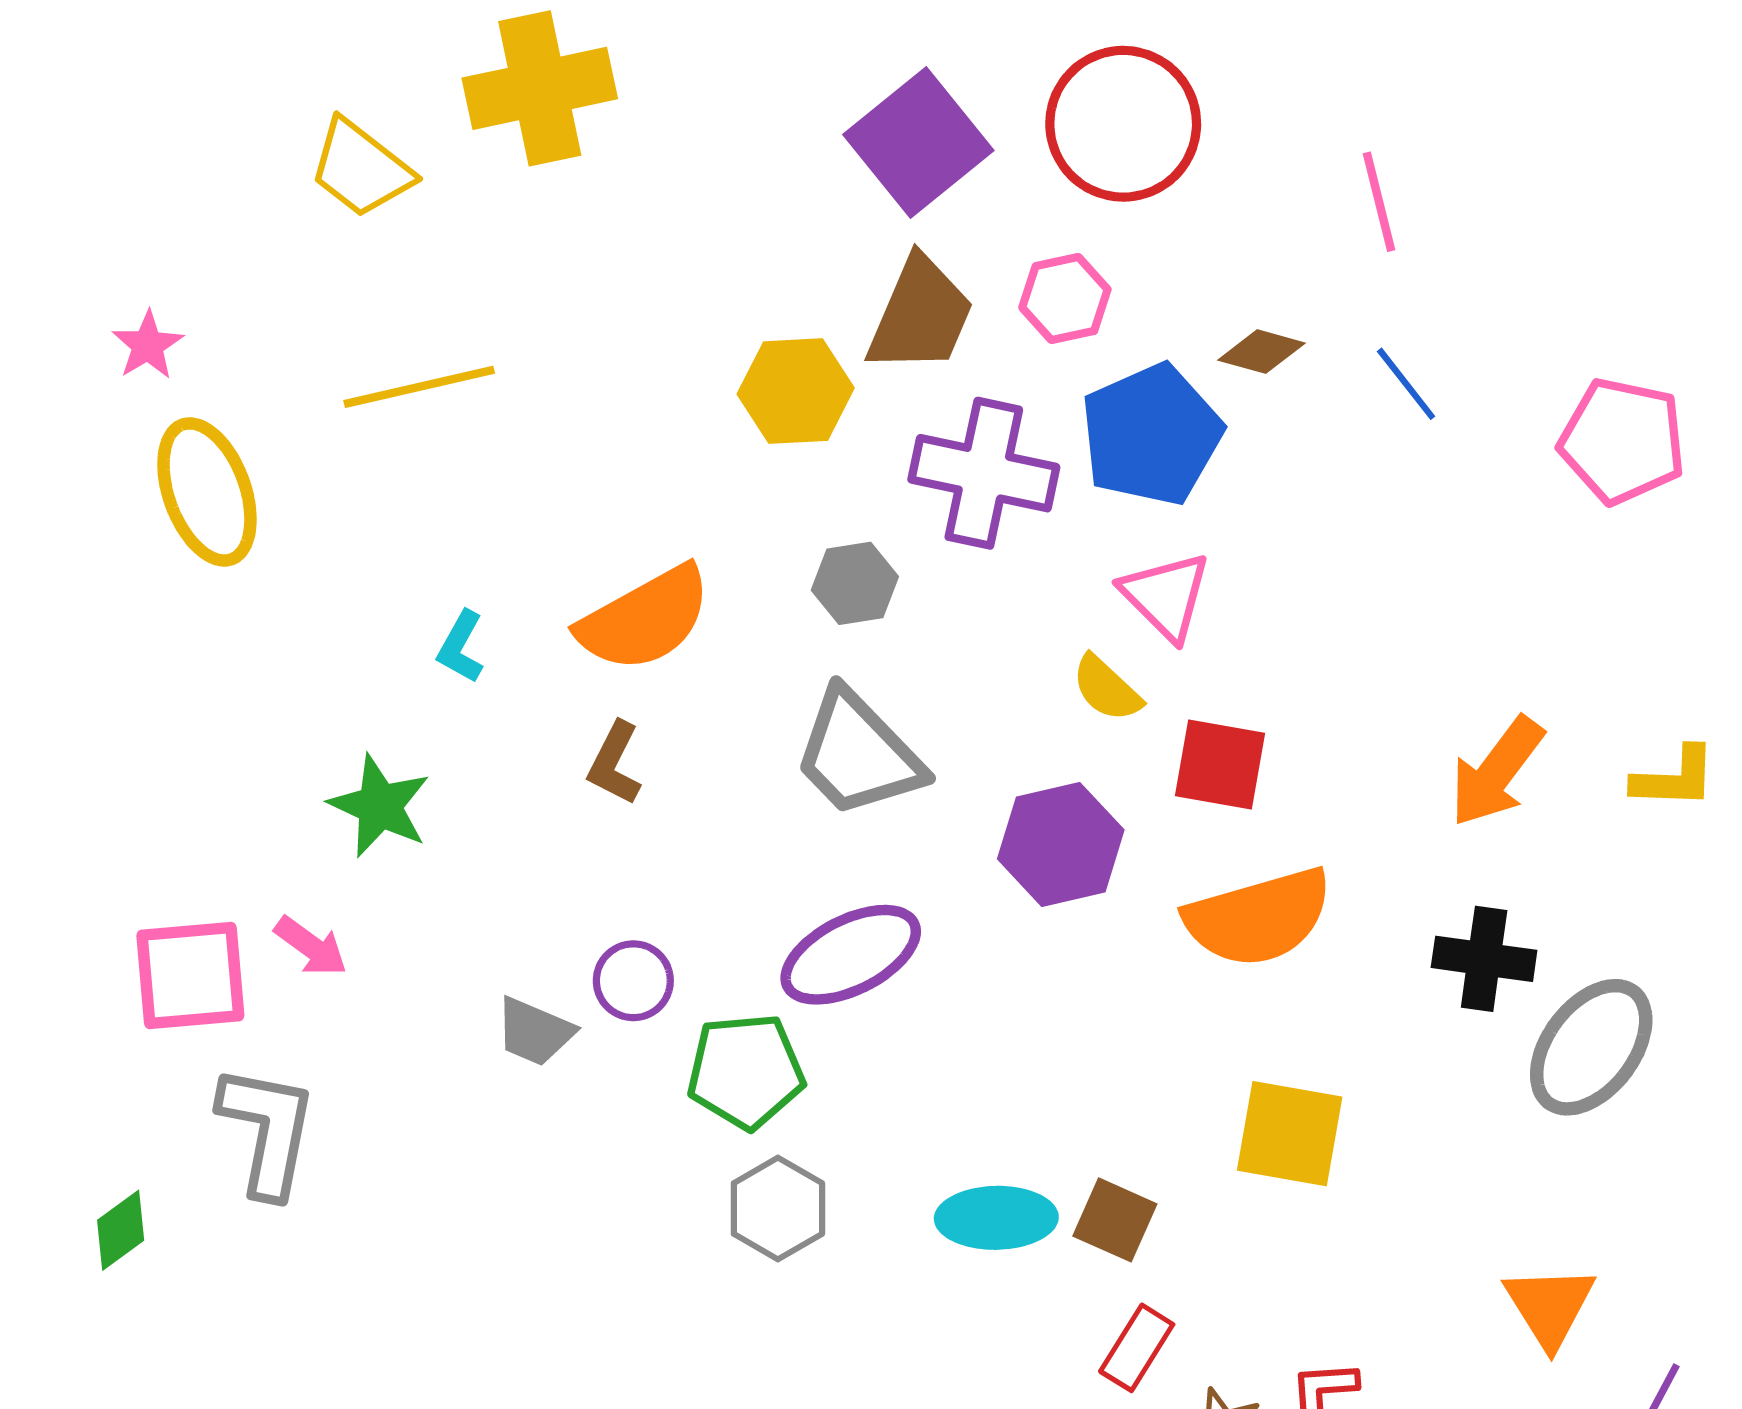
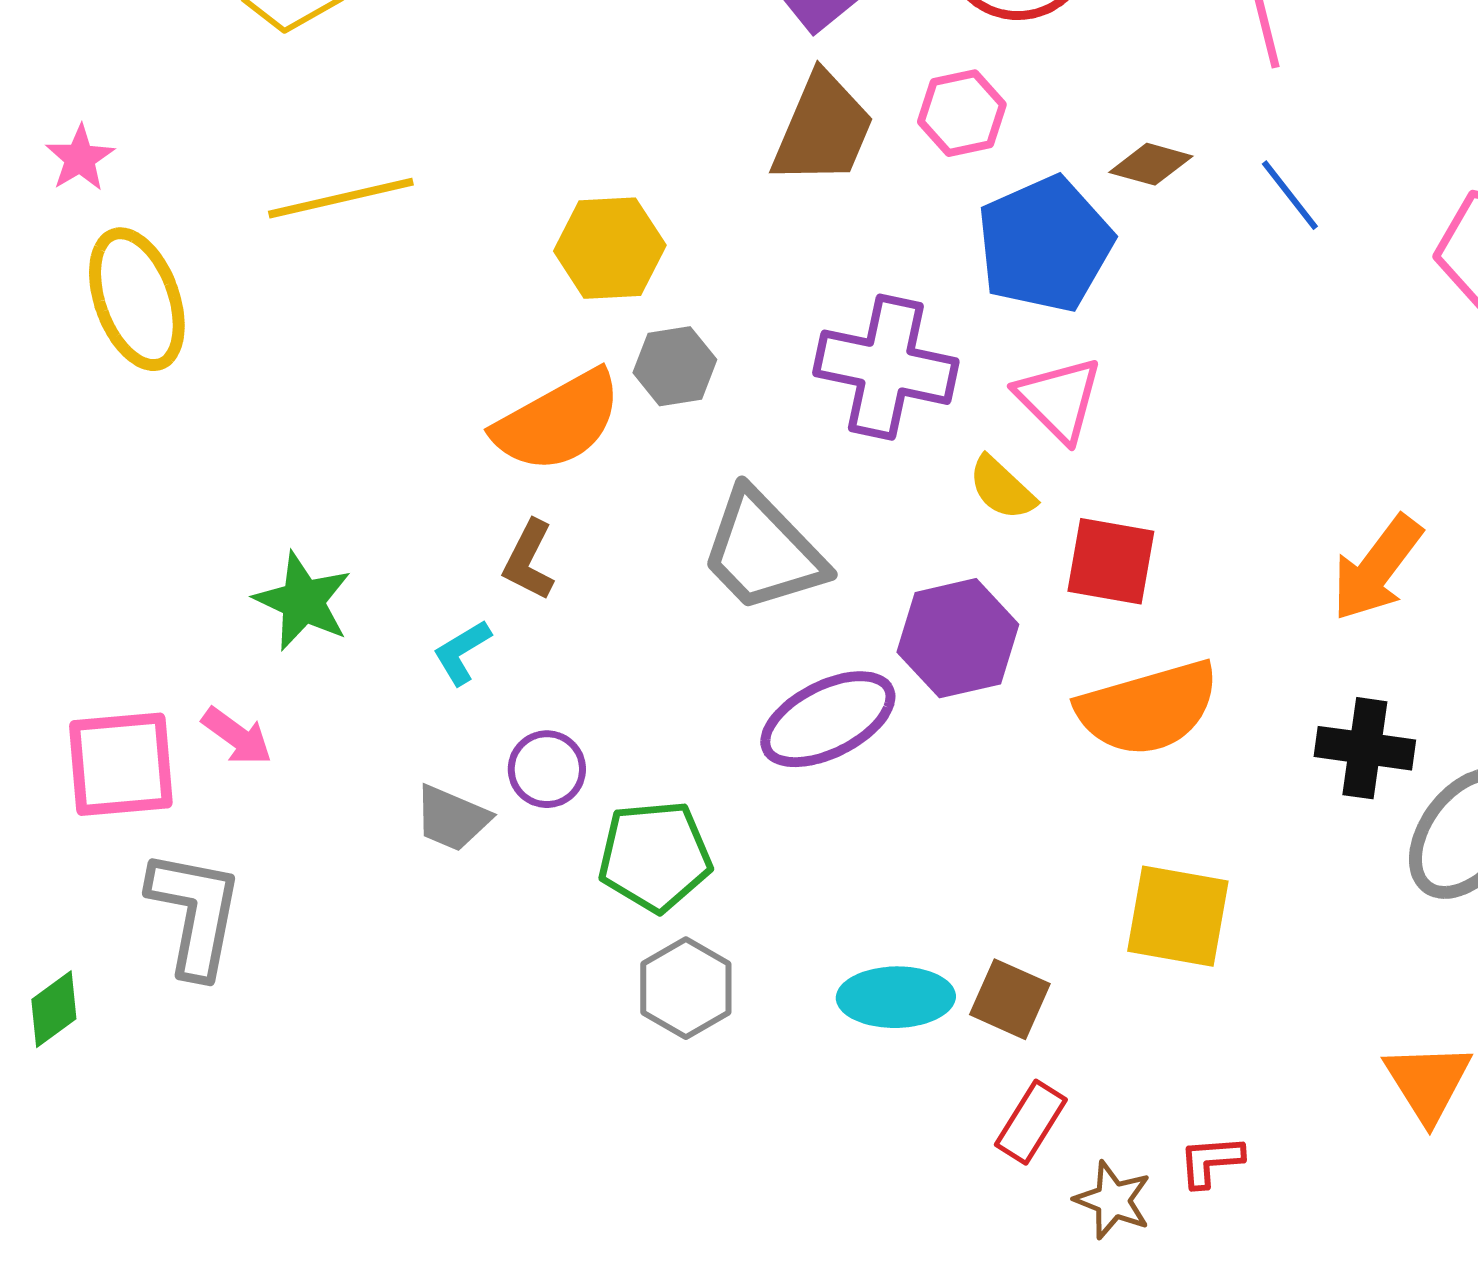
yellow hexagon: (796, 391) -> (610, 248), moved
purple cross: (984, 473) -> (886, 367), moved
gray hexagon: (855, 583) -> (675, 366), moved
cyan L-shape: (461, 647) -> (462, 652), moved, turned 30
purple ellipse: (851, 955) -> (828, 719), moved

